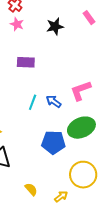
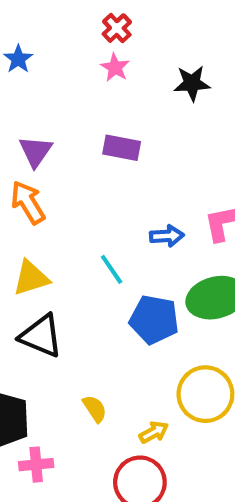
blue arrow: (54, 101) -> (167, 236), turned 133
cyan line: (33, 102) -> (112, 269), moved, turned -63

